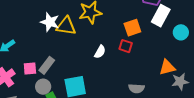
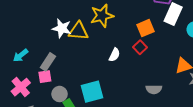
red square: (126, 46) -> (140, 47), turned 32
gray rectangle: (47, 65) -> (48, 62), moved

